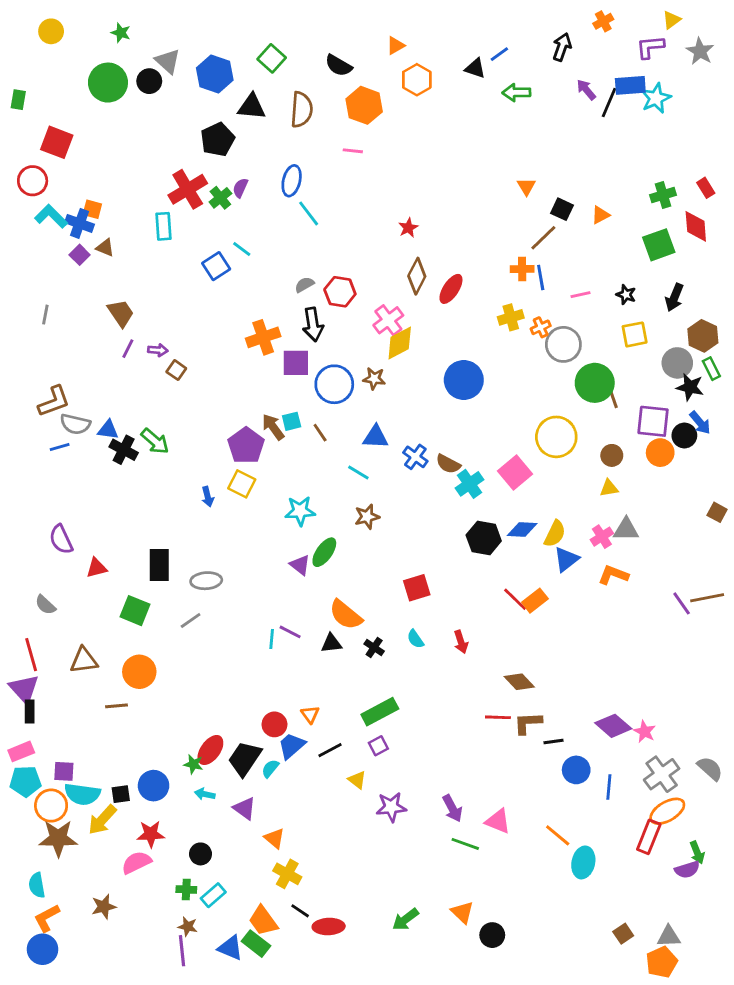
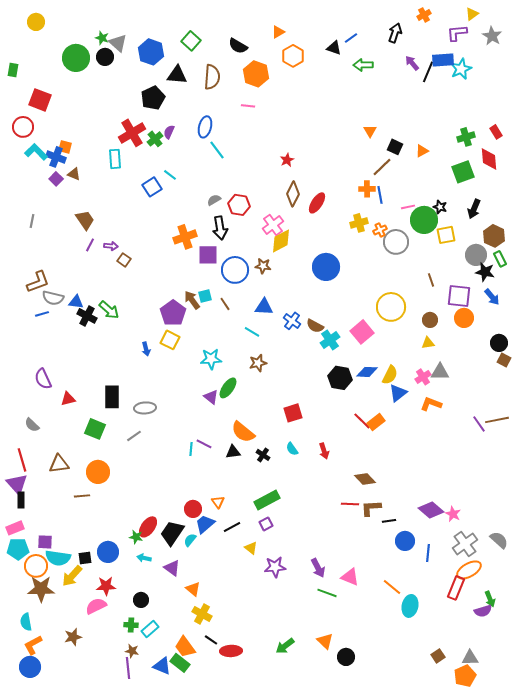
green star: (121, 33) -> (102, 38), moved
green circle: (595, 383) -> (424, 220), moved
black circle: (684, 436) -> (499, 343), moved

